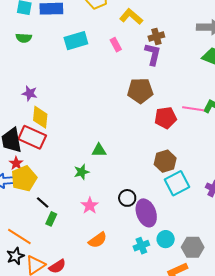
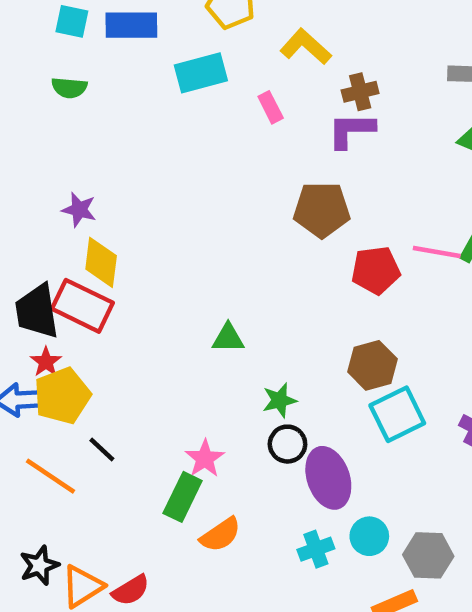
cyan rectangle: (76, 41) -> (201, 73), moved
purple L-shape: (153, 54) -> (351, 130), turned -105
green star: (82, 172) -> (280, 400), moved
green rectangle: (51, 219) -> (183, 497), moved, size x1.5
orange line: (19, 236) -> (50, 476), moved

